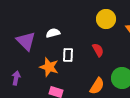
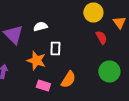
red semicircle: (98, 50) -> (101, 38), moved
orange semicircle: (97, 86) -> (68, 80), moved

